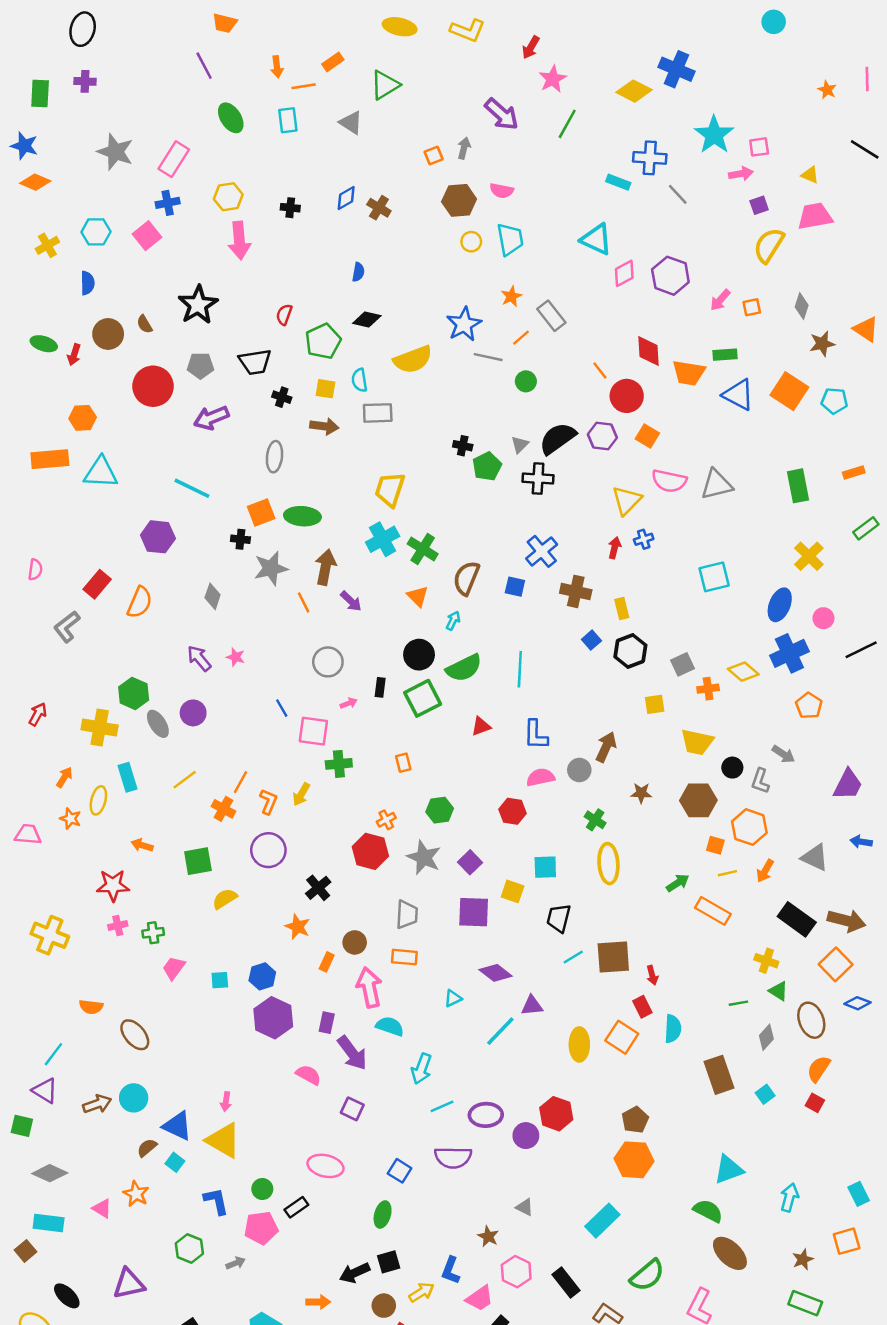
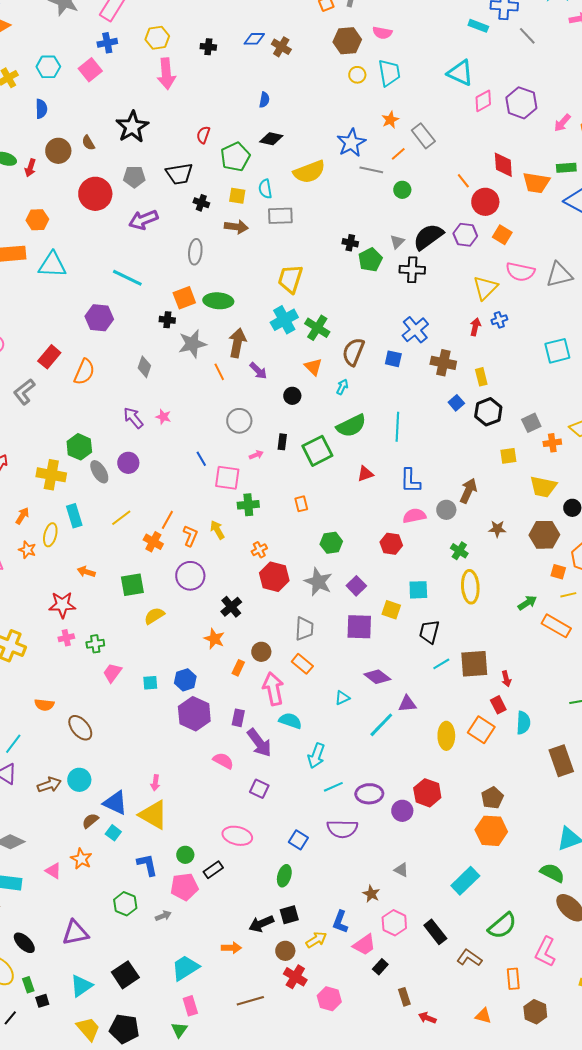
blue diamond: (346, 198) -> (254, 39), turned 30
black circle: (419, 655) -> (292, 396), moved, size x0.7
yellow arrow: (301, 794) -> (217, 530), turned 120
orange cross: (386, 820) -> (259, 550), moved
orange rectangle: (404, 957) -> (302, 664), turned 35

